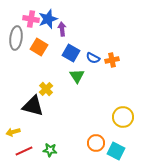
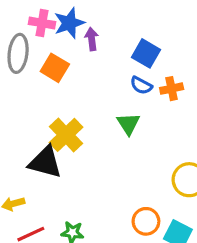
blue square: (71, 53) -> (146, 53), moved
green triangle: (77, 76) -> (128, 124), moved
yellow cross: (46, 89) -> (66, 135), size x1.5

